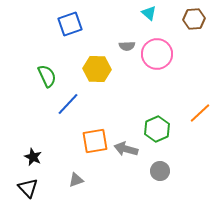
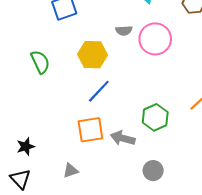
blue line: (68, 104) -> (99, 91), moved
black star: (33, 157) -> (26, 147), turned 30
gray circle: (160, 171) -> (153, 171), moved

